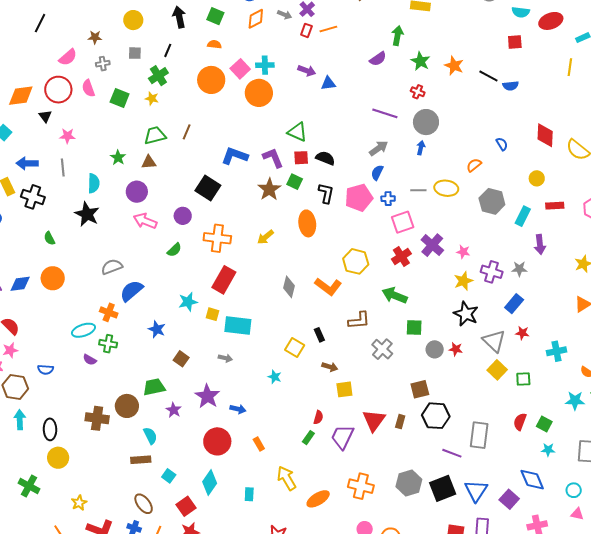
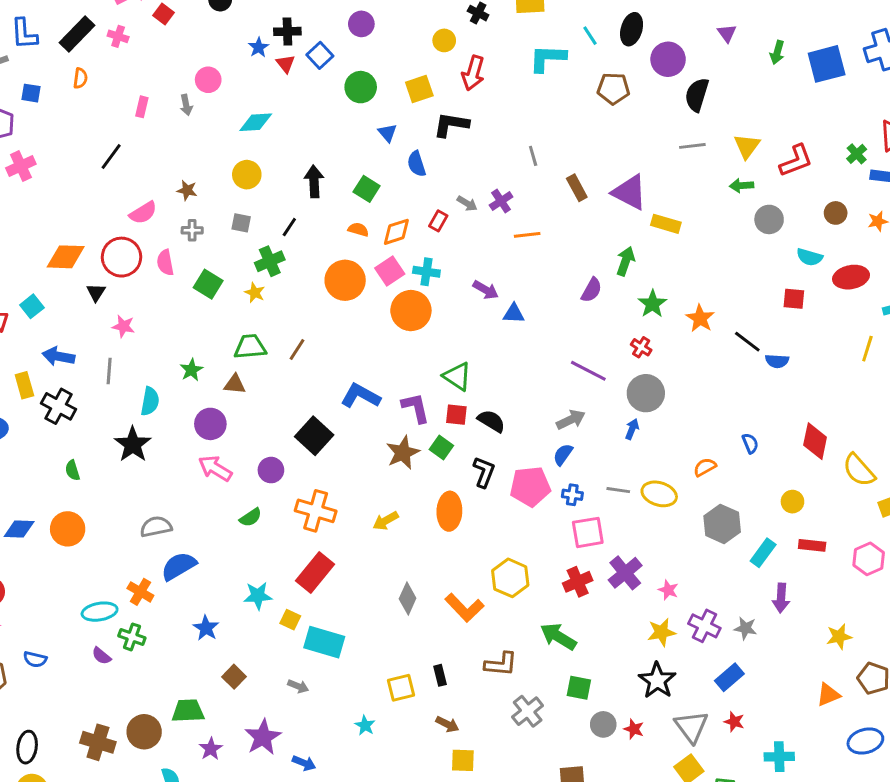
orange diamond: (256, 19) -> (396, 232), moved
red rectangle: (306, 30) -> (438, 221), moved
purple semicircle: (378, 59) -> (592, 290), turned -36
yellow square: (295, 348) -> (401, 688), turned 36

